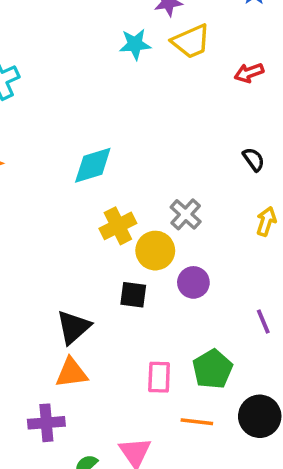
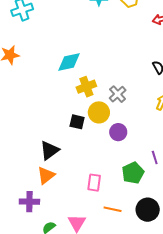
yellow cross: (118, 226) -> (86, 87), moved
black square: (133, 295) -> (77, 122), moved
green pentagon: (213, 369) -> (133, 173), moved
orange triangle: (71, 373) -> (46, 175), turned -36

